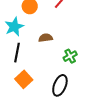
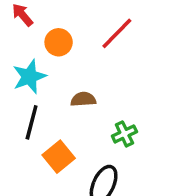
orange square: (24, 79) -> (59, 157), moved

